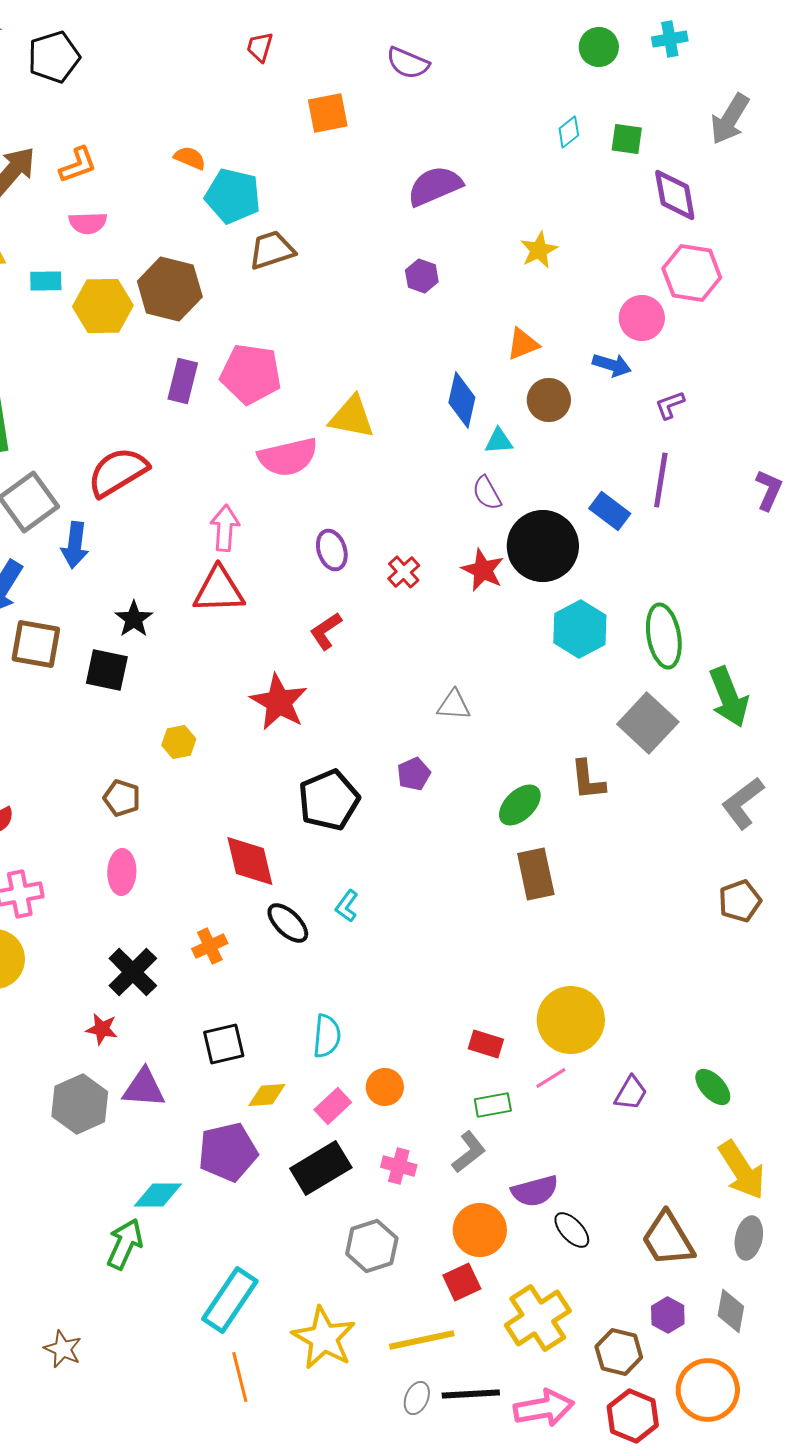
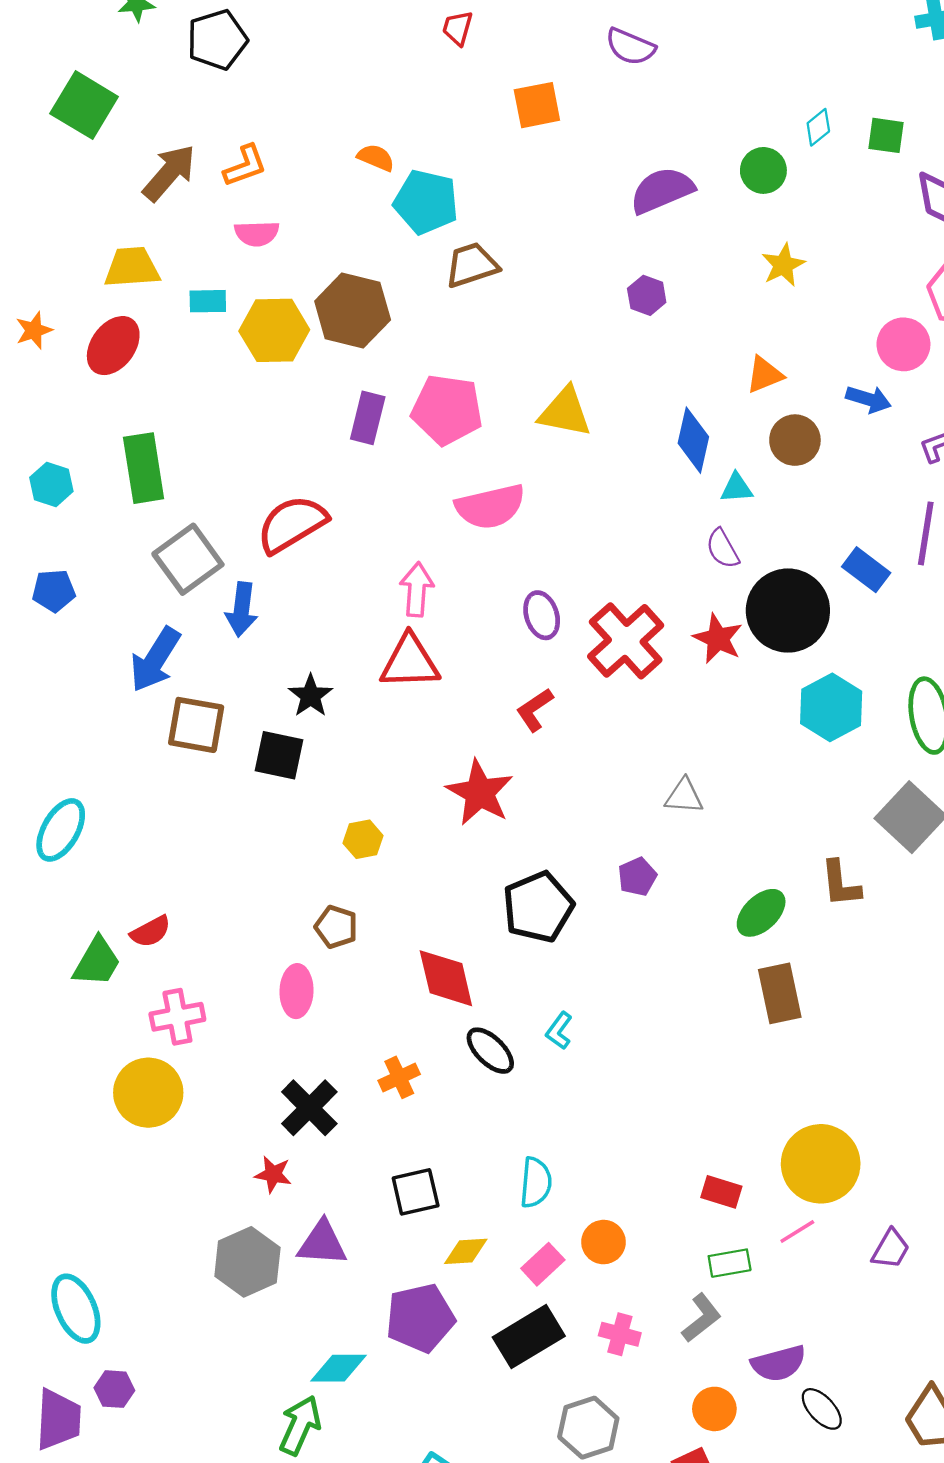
green circle: (599, 47) -> (763, 170), moved
yellow triangle: (352, 417) -> (565, 412), moved
red cross: (404, 572) -> (626, 641), size x2.0
brown pentagon: (122, 798) -> (336, 927), moved
orange circle: (480, 1230) -> (714, 1409), size x0.7

